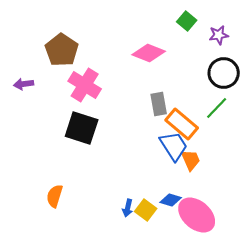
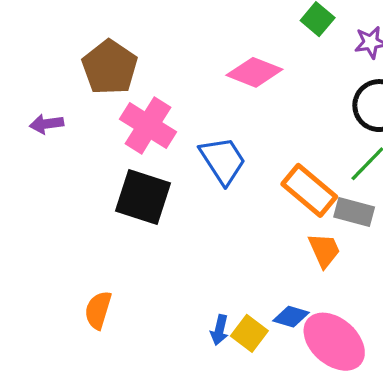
gray rectangle: (159, 104) -> (354, 212), moved, turned -65
blue trapezoid: (174, 146) -> (223, 160), moved

